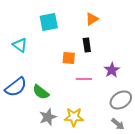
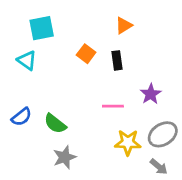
cyan square: (49, 22) -> (42, 28), moved
orange square: (69, 58) -> (86, 54), moved, turned 32
blue semicircle: (16, 87) -> (22, 117), size x0.7
yellow star: (74, 117) -> (128, 142), moved

